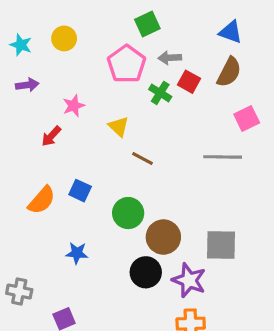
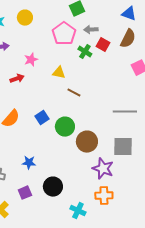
yellow triangle: (119, 127) -> (59, 73), turned -32
red arrow: (51, 136) -> (17, 79), turned -152
gray line: (223, 157) -> (125, 112), moved
blue square: (80, 191) -> (42, 118), moved, turned 32
blue star: (77, 253) -> (29, 163), moved
black circle: (146, 272) -> (53, 187), moved

